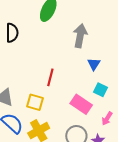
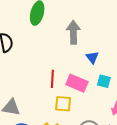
yellow square: (35, 102) -> (63, 104), moved
pink rectangle: (81, 104) -> (77, 83), moved

